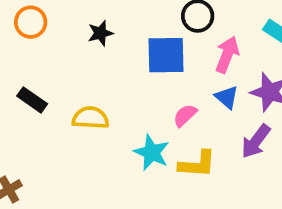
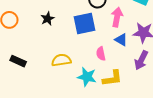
pink semicircle: (185, 115) -> (101, 54), turned -48
yellow semicircle: (90, 118) -> (61, 60), moved

